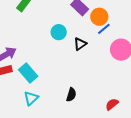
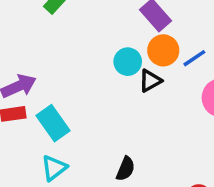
orange circle: (99, 17) -> (163, 50), moved
cyan circle: (59, 32) -> (128, 62), moved

